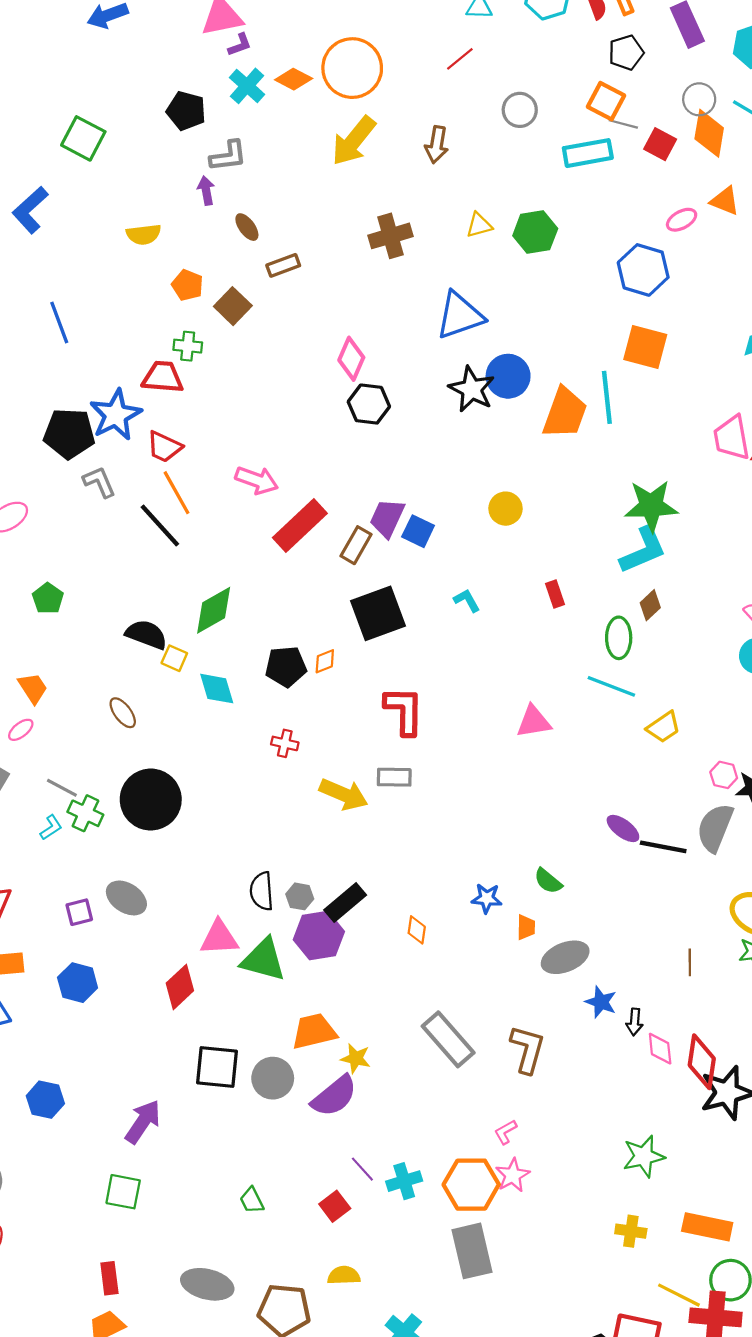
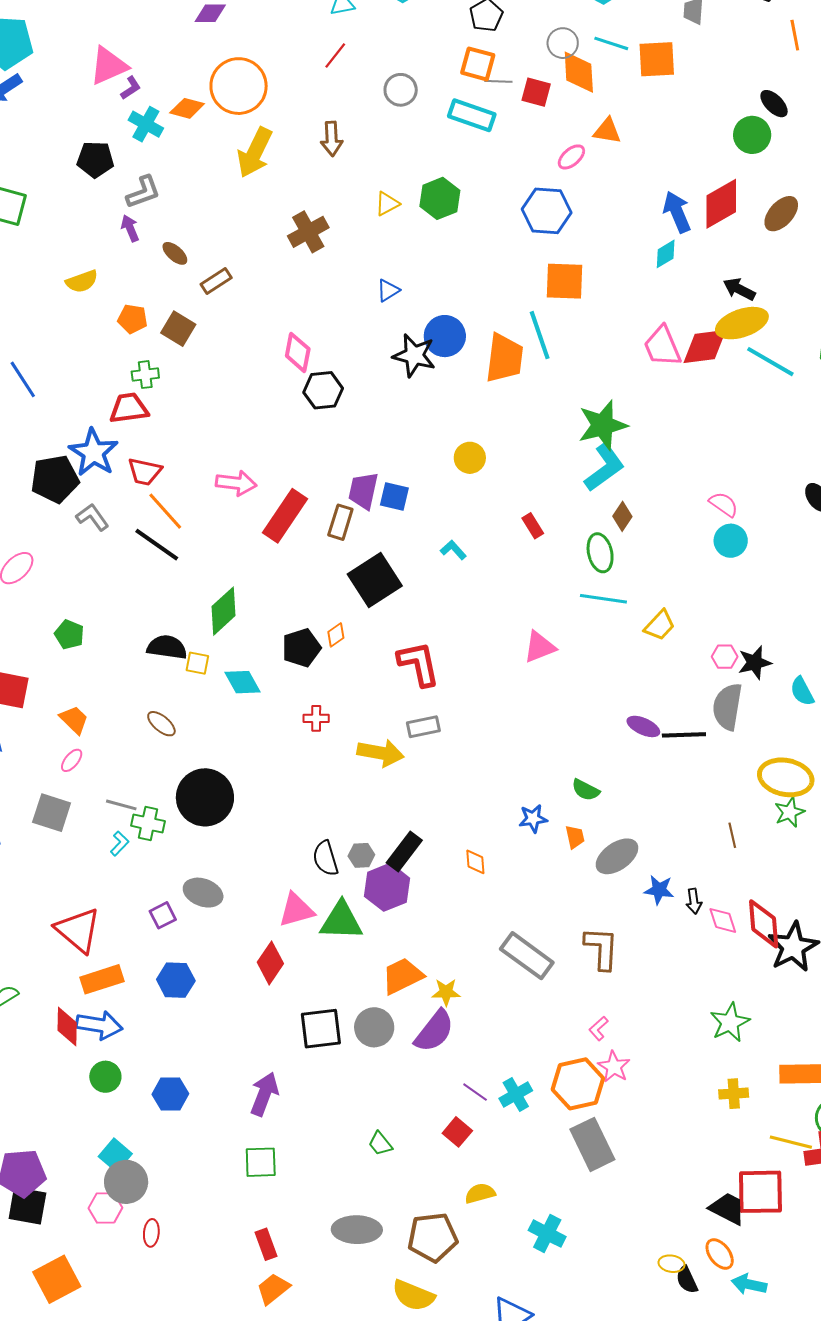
cyan rectangle: (588, 153) -> (472, 115), turned 42
blue triangle: (460, 315) -> (388, 290), size x0.5

